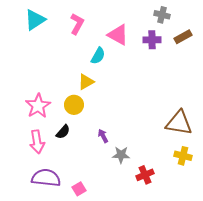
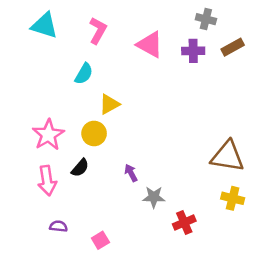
cyan triangle: (35, 20) -> (44, 25), turned 50
cyan semicircle: (98, 56) -> (84, 74), moved
purple semicircle: (46, 178) -> (58, 226), size x0.5

